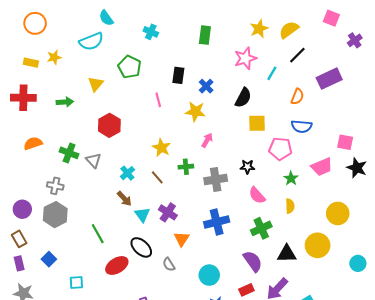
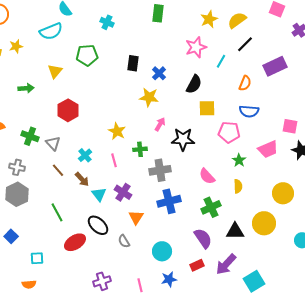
green rectangle: (205, 35) -> (158, 13), moved
green pentagon: (130, 67) -> (87, 55), turned -30
pink line: (158, 100) -> (114, 160), moved
black star: (247, 167) -> (183, 139), moved, size x1.6
brown line: (157, 177) -> (58, 170), moved
gray cross: (216, 179) -> (160, 170), moved

